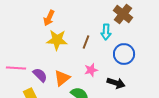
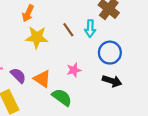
brown line: (86, 42) -> (68, 30), moved, turned -56
orange triangle: (62, 78) -> (42, 79), turned -48
black arrow: (116, 83) -> (112, 81), moved

